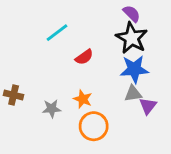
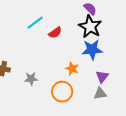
red semicircle: (84, 57) -> (55, 33), moved
gray triangle: (133, 94) -> (100, 94), moved
orange star: (83, 99) -> (72, 69), moved

